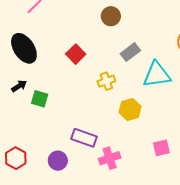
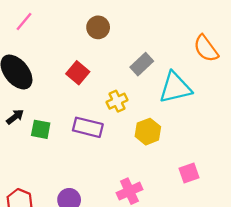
brown circle: (111, 16) -> (98, 27), moved
purple rectangle: (84, 138) -> (88, 127), moved

